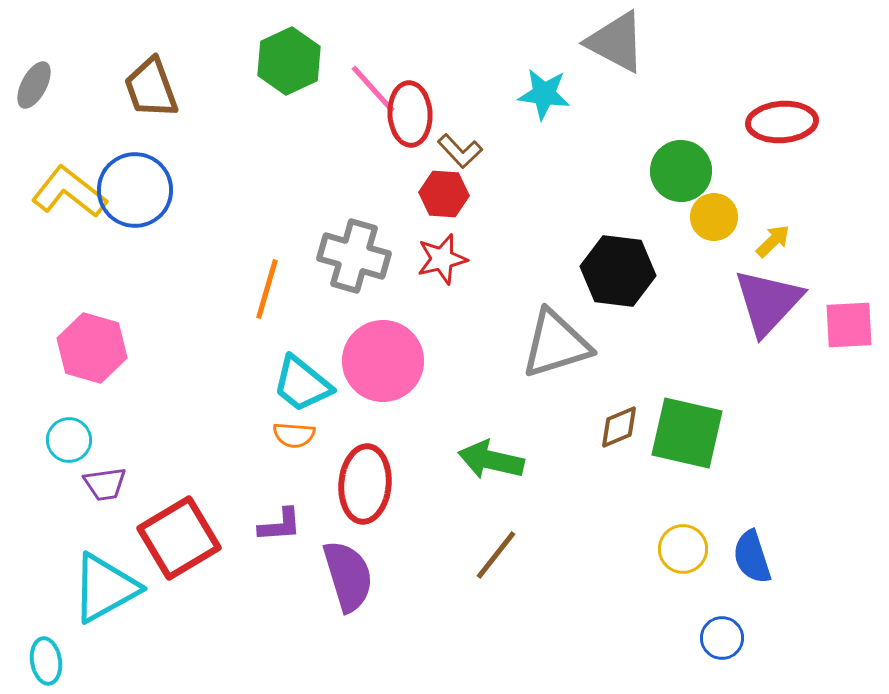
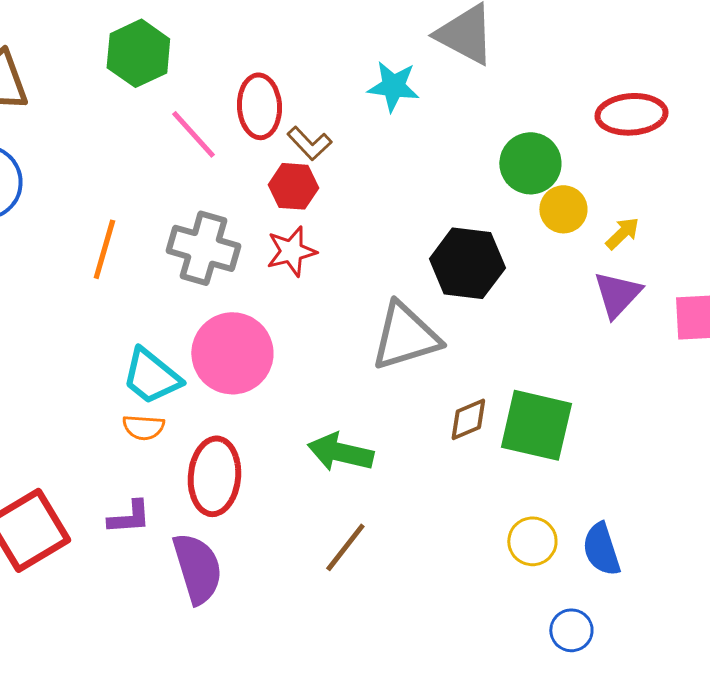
pink line: (373, 89) -> (193, 134), moved
orange line: (267, 289) -> (104, 249), moved
purple triangle: (768, 302) -> (617, 294), size x0.7

